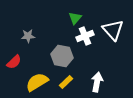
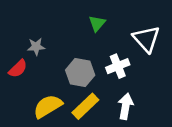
white cross: (85, 36) -> (118, 66), moved
red semicircle: (14, 62) -> (18, 69), moved
yellow rectangle: (66, 82) -> (85, 106), size x1.5

